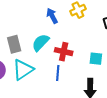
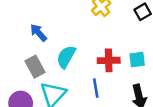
blue arrow: (52, 16) -> (38, 33), moved
red cross: (64, 52) -> (109, 60), moved

